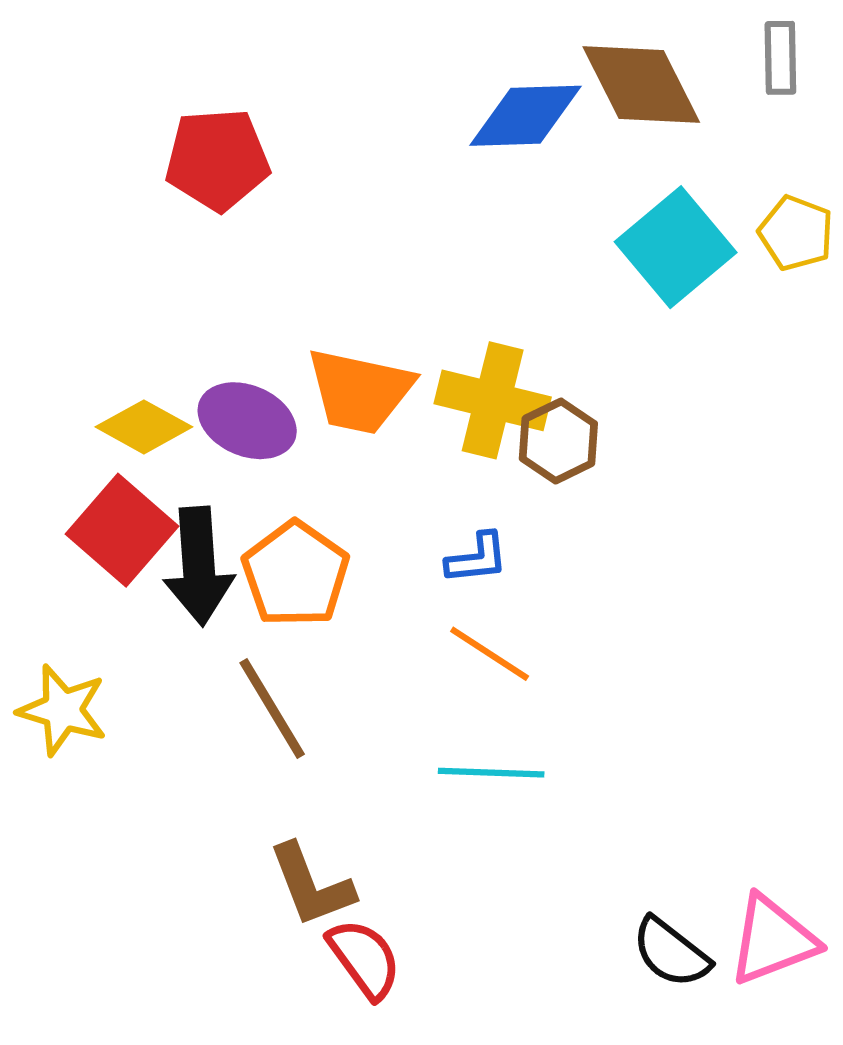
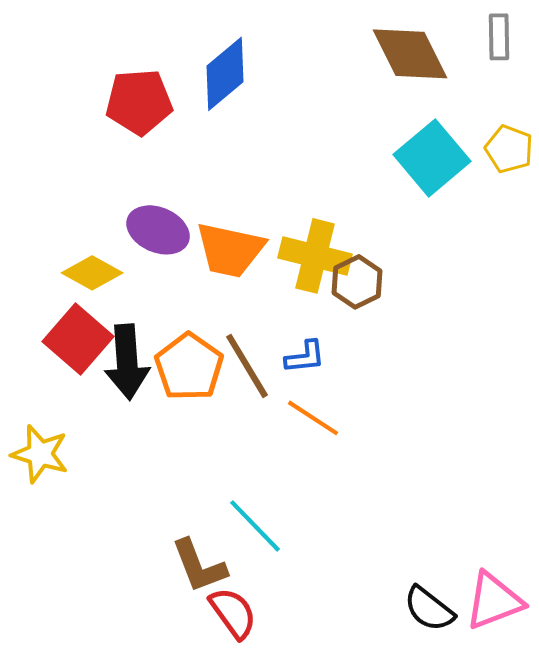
blue diamond: (526, 116) -> (225, 74), moved, turned -38
purple ellipse: (247, 421) -> (158, 230), moved
brown line: (272, 708) -> (247, 366), moved
cyan line: (491, 773) -> (255, 526), moved, turned 44

